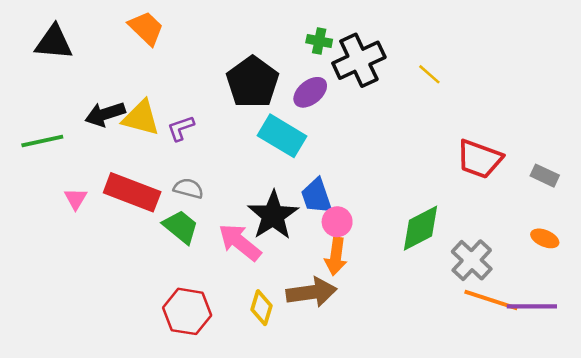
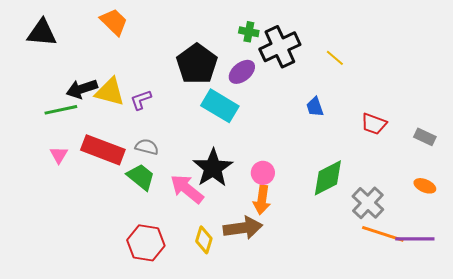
green line: (42, 141) -> (61, 110), moved
red trapezoid: (479, 159) -> (374, 124), size x0.7
blue trapezoid: (317, 196) -> (315, 107), moved, size x0.7

